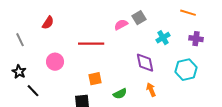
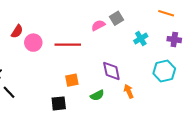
red semicircle: (48, 23) -> (17, 31), moved
pink circle: (55, 62) -> (33, 43), moved
purple diamond: (145, 63) -> (111, 71), moved

